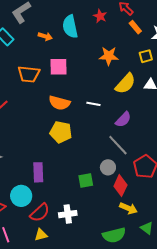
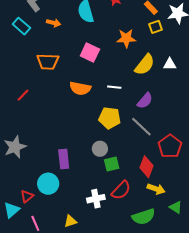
orange arrow: (45, 36) -> (54, 23), moved
yellow square: (146, 56) -> (155, 27), moved
pink square: (59, 67) -> (90, 53), moved, turned 30
yellow pentagon: (61, 132) -> (110, 118), moved
gray circle: (108, 167) -> (100, 149), moved
red semicircle: (40, 213) -> (121, 190), moved

